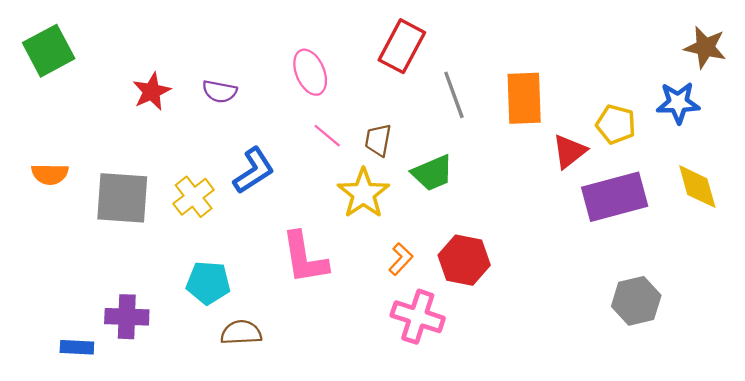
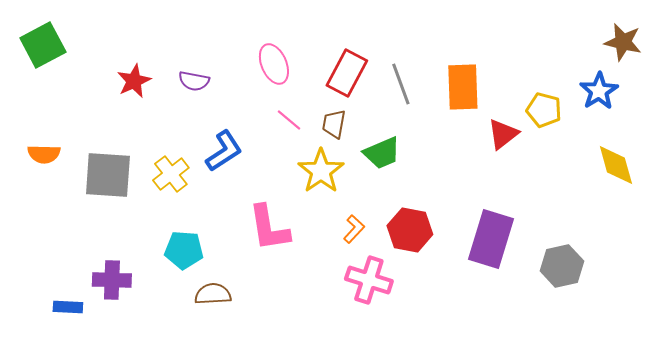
red rectangle: (402, 46) -> (347, 73), moved
blue star: (678, 103) -> (599, 91), turned -30
purple rectangle: (615, 197) -> (491, 239), moved, turned -58

